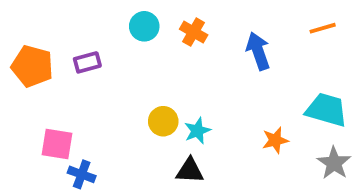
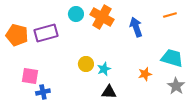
orange cross: (194, 32) -> (102, 17), size x1.6
purple rectangle: (87, 62) -> (46, 33), size x1.6
black triangle: (190, 171) -> (109, 92), moved
blue cross: (82, 174) -> (43, 92), turned -32

